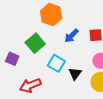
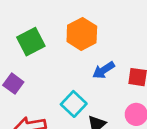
green square: (35, 43) -> (31, 42), moved

